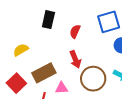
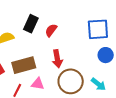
black rectangle: (48, 20) -> (31, 24), moved
red semicircle: (75, 31) -> (51, 30), moved

